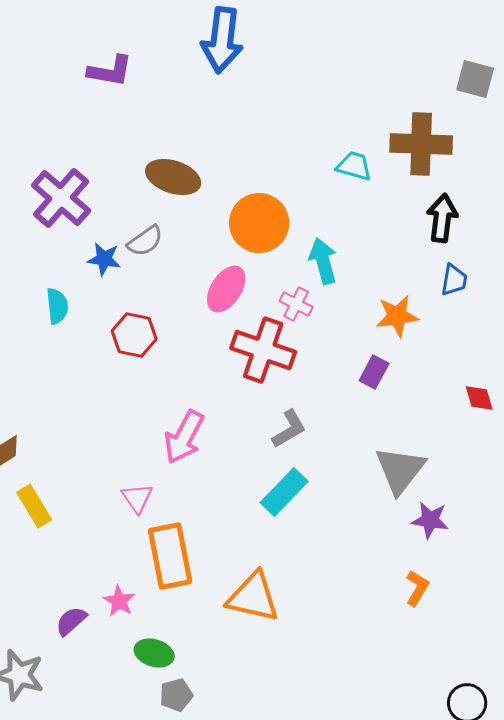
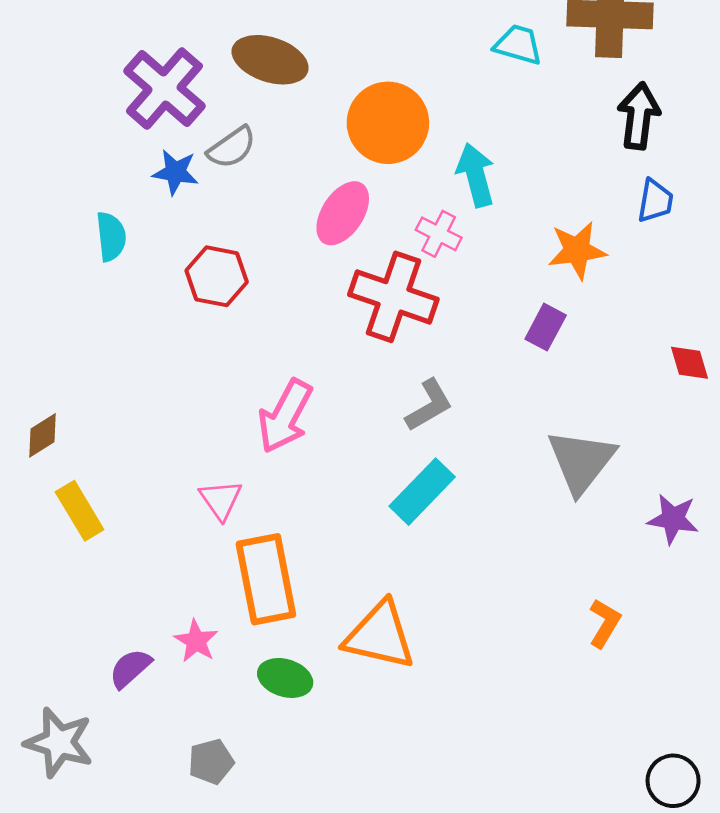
purple cross: (61, 198) -> (164, 89), moved
purple star: (430, 520) -> (673, 519), moved
green ellipse: (154, 653) -> (285, 678), moved
gray pentagon: (176, 695) -> (211, 762), moved

